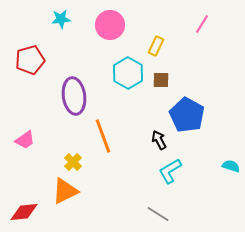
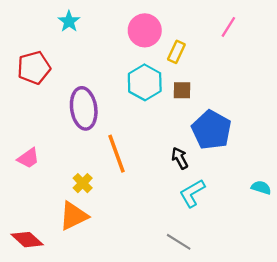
cyan star: (61, 19) -> (69, 21), turned -30
pink circle: (110, 25) -> (145, 30), moved
red diamond: (24, 212) -> (27, 240), turned 48

